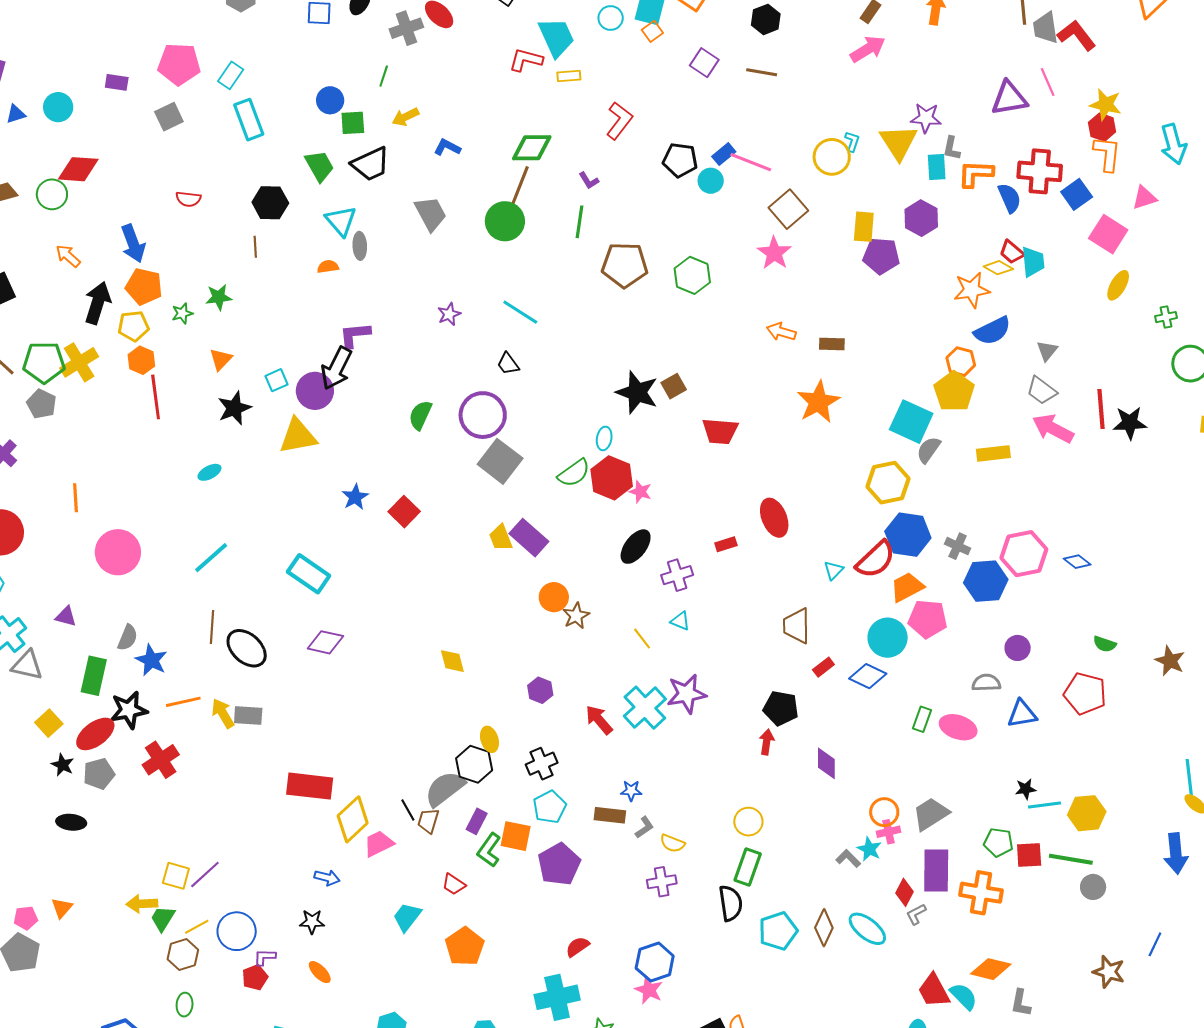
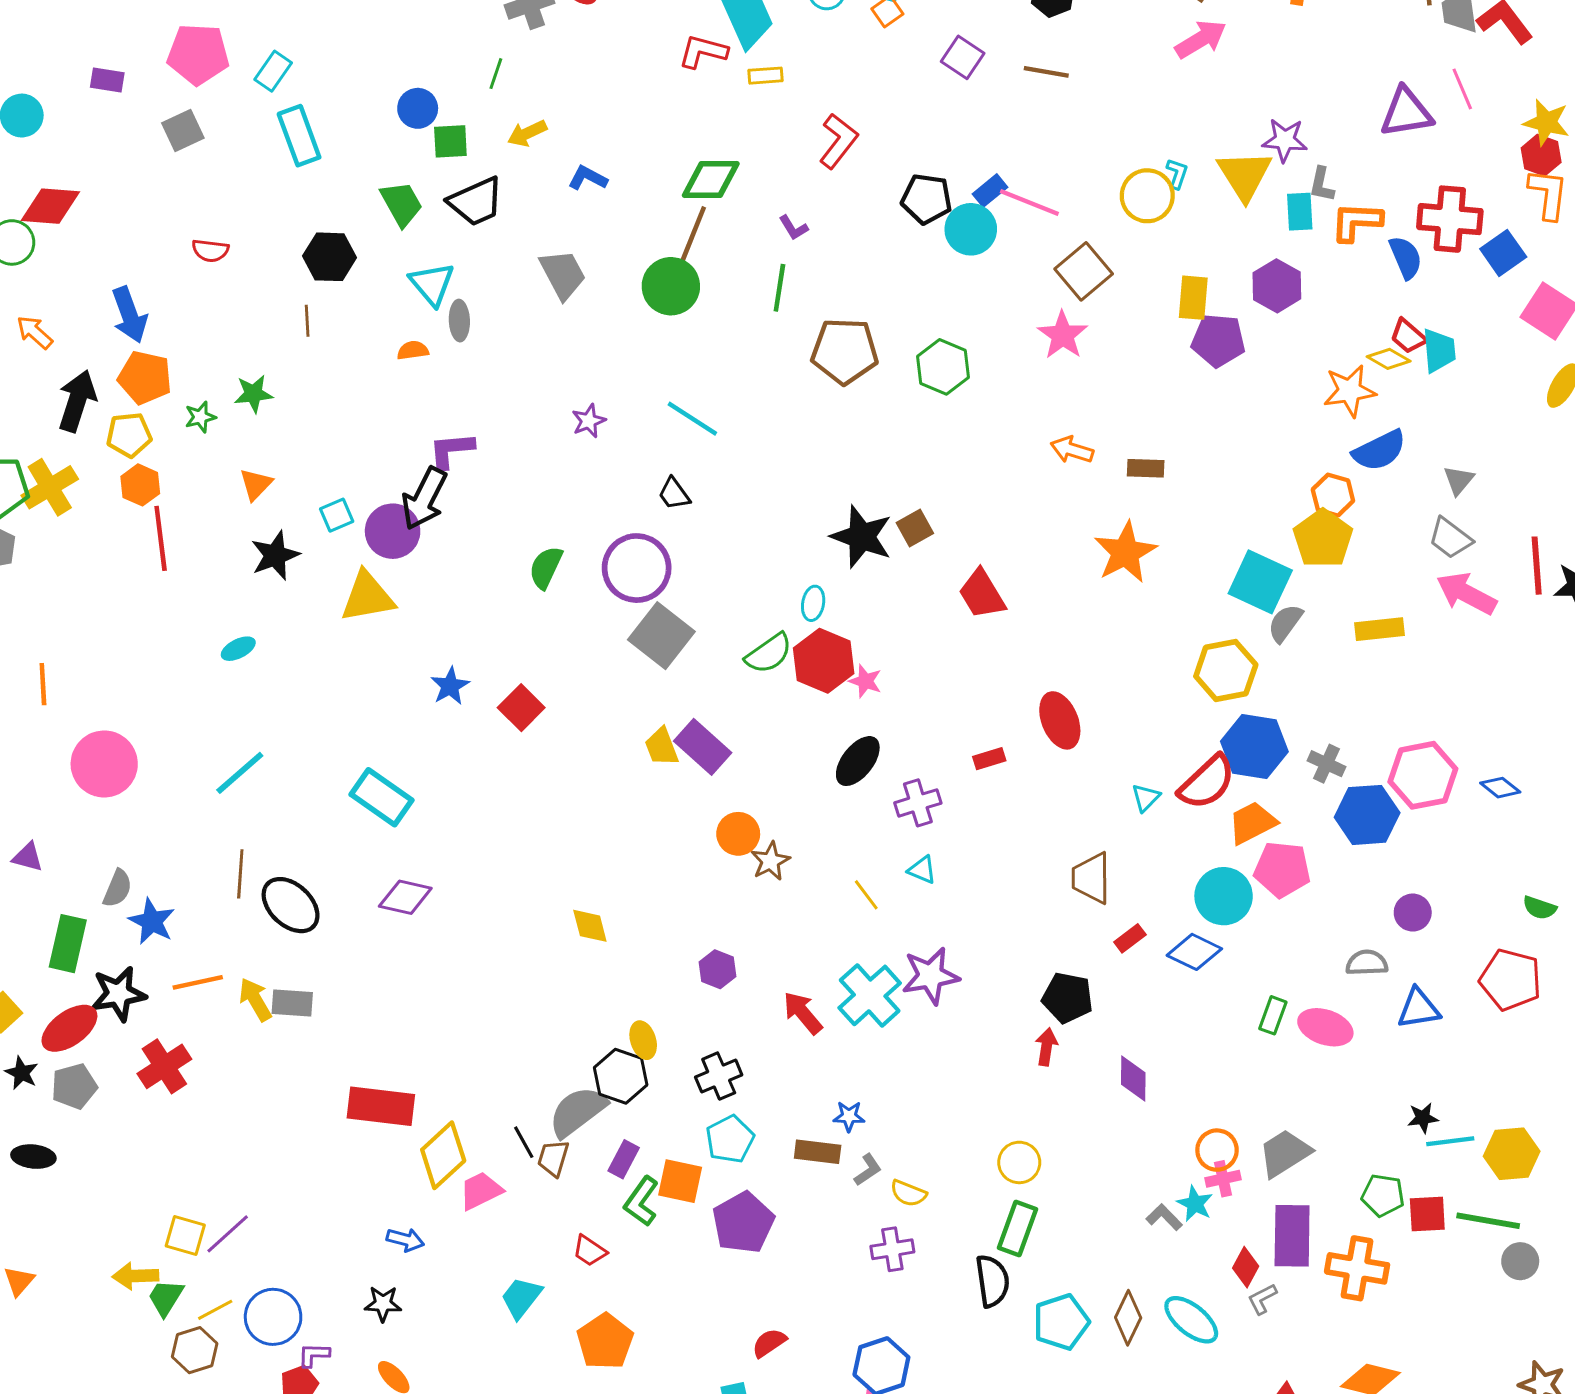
cyan circle: (711, 181) -> (971, 229), size x1.4
red trapezoid: (720, 431) -> (982, 594), turned 54

